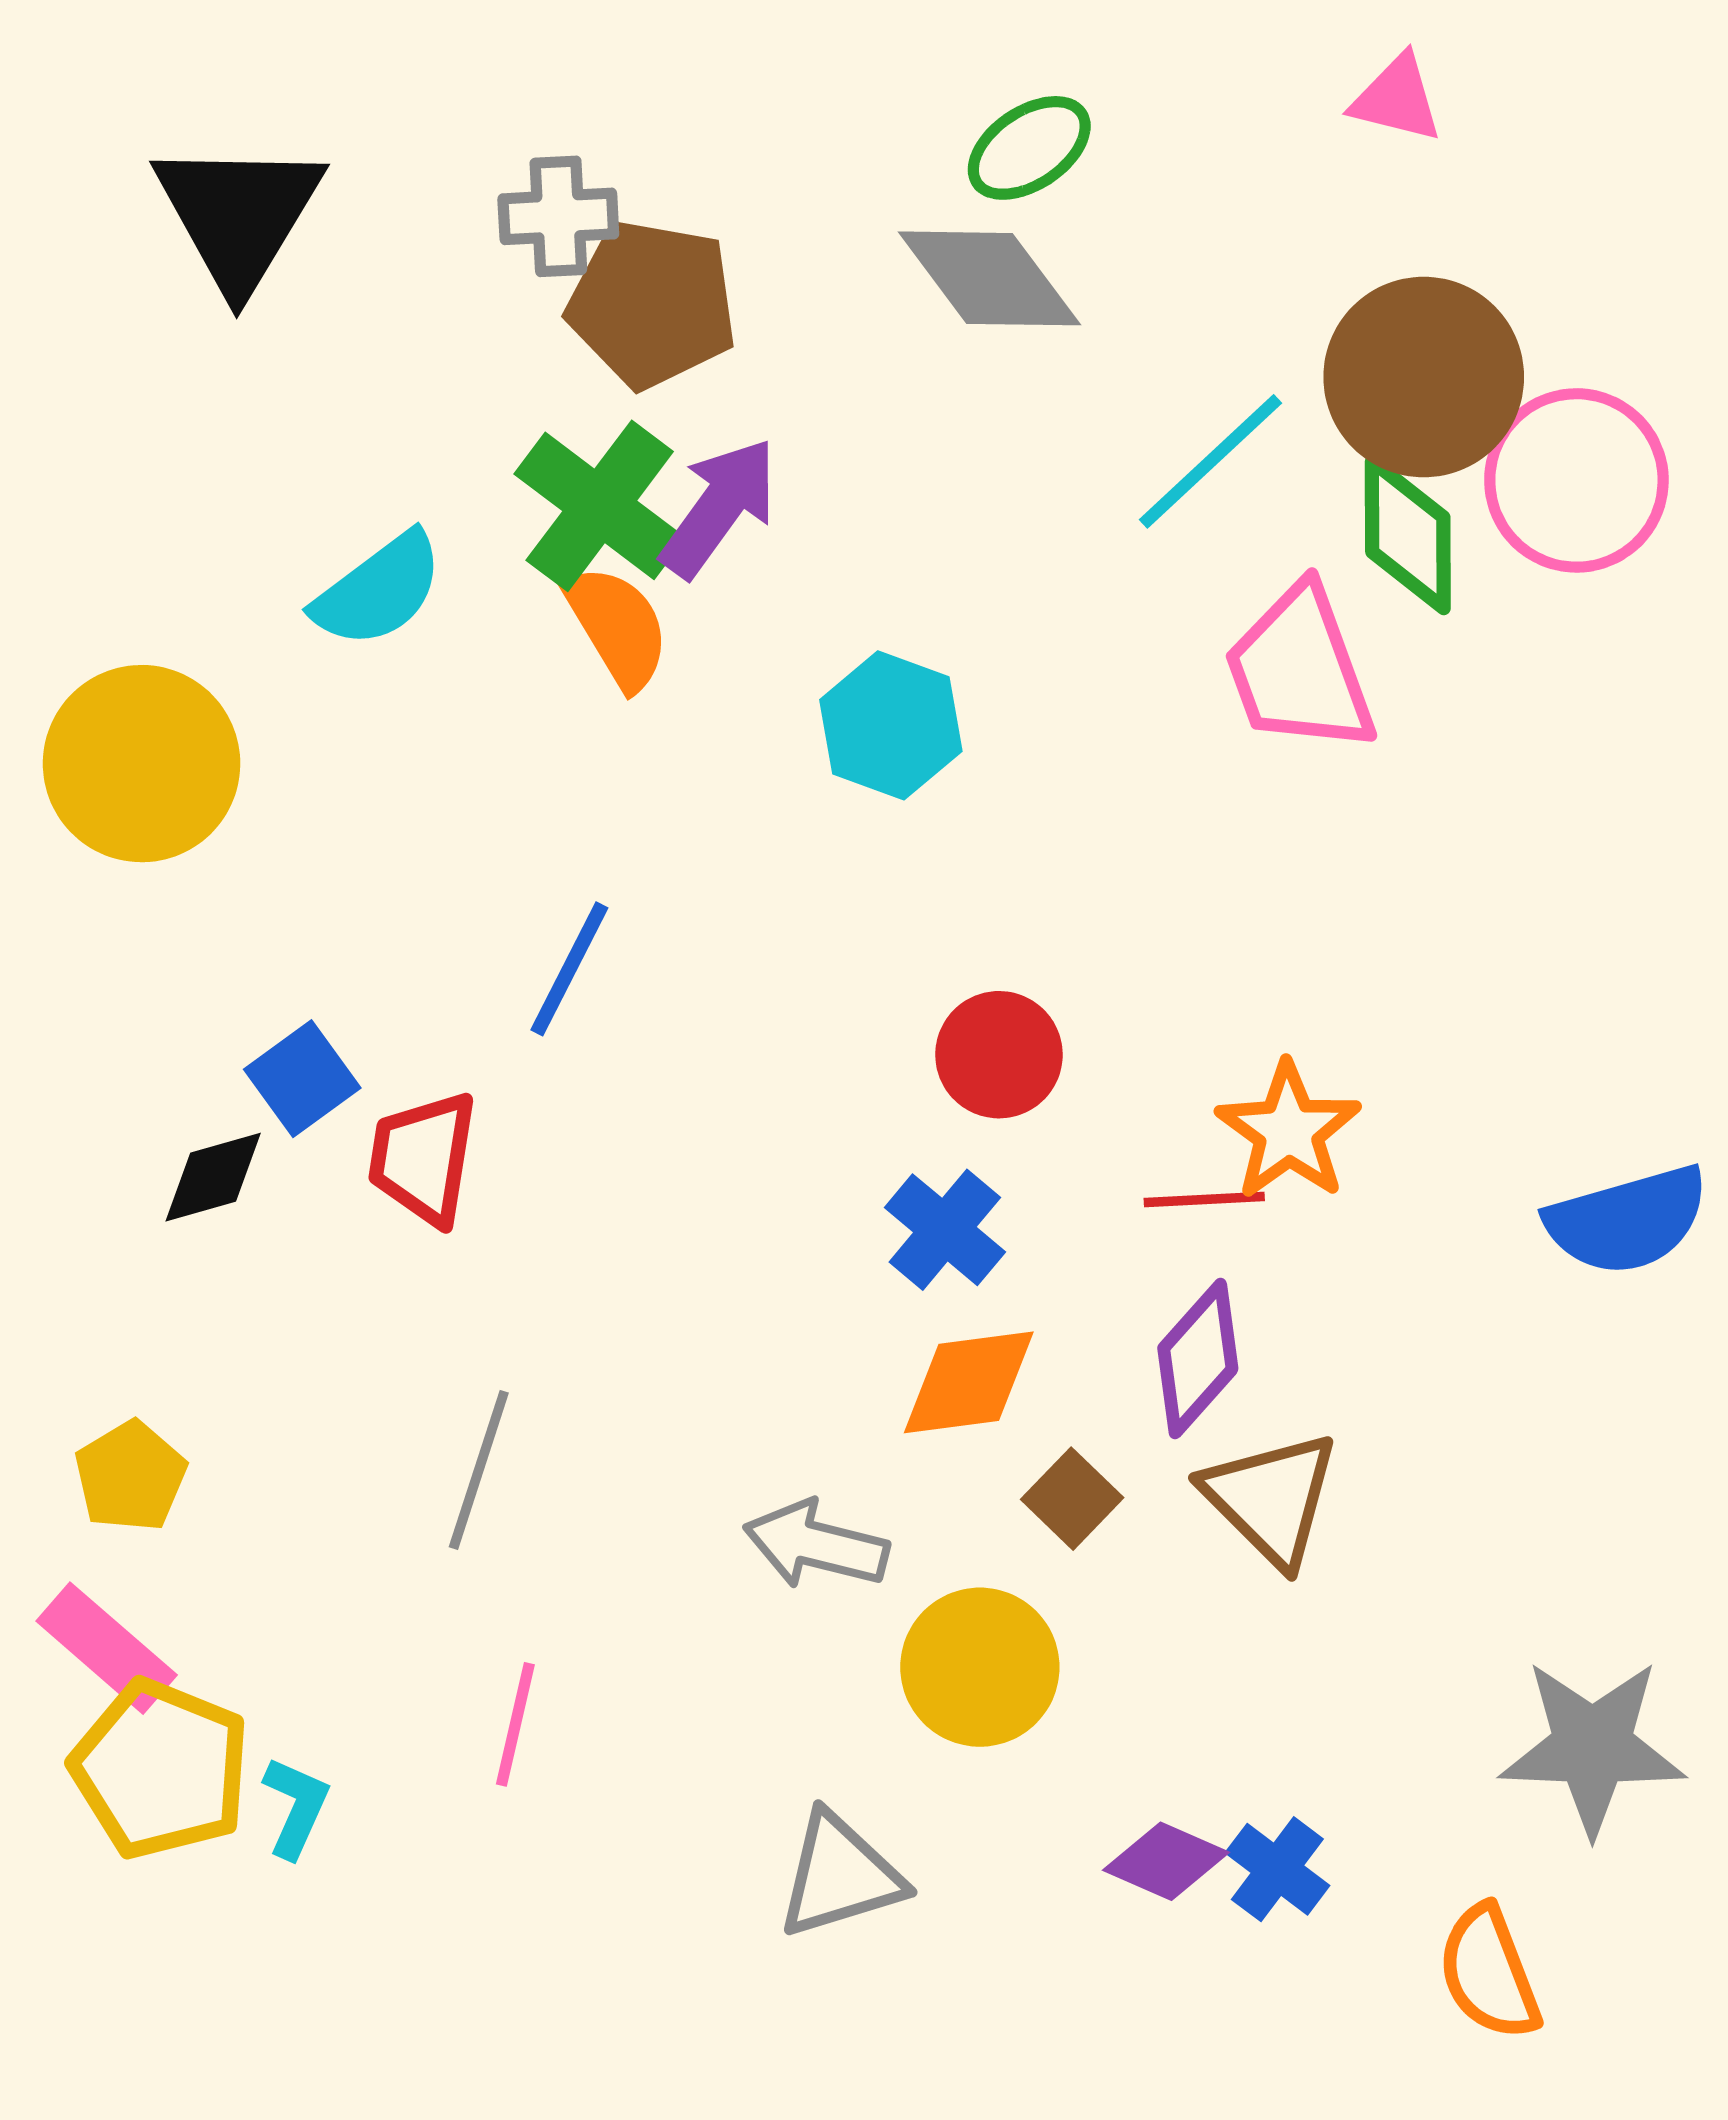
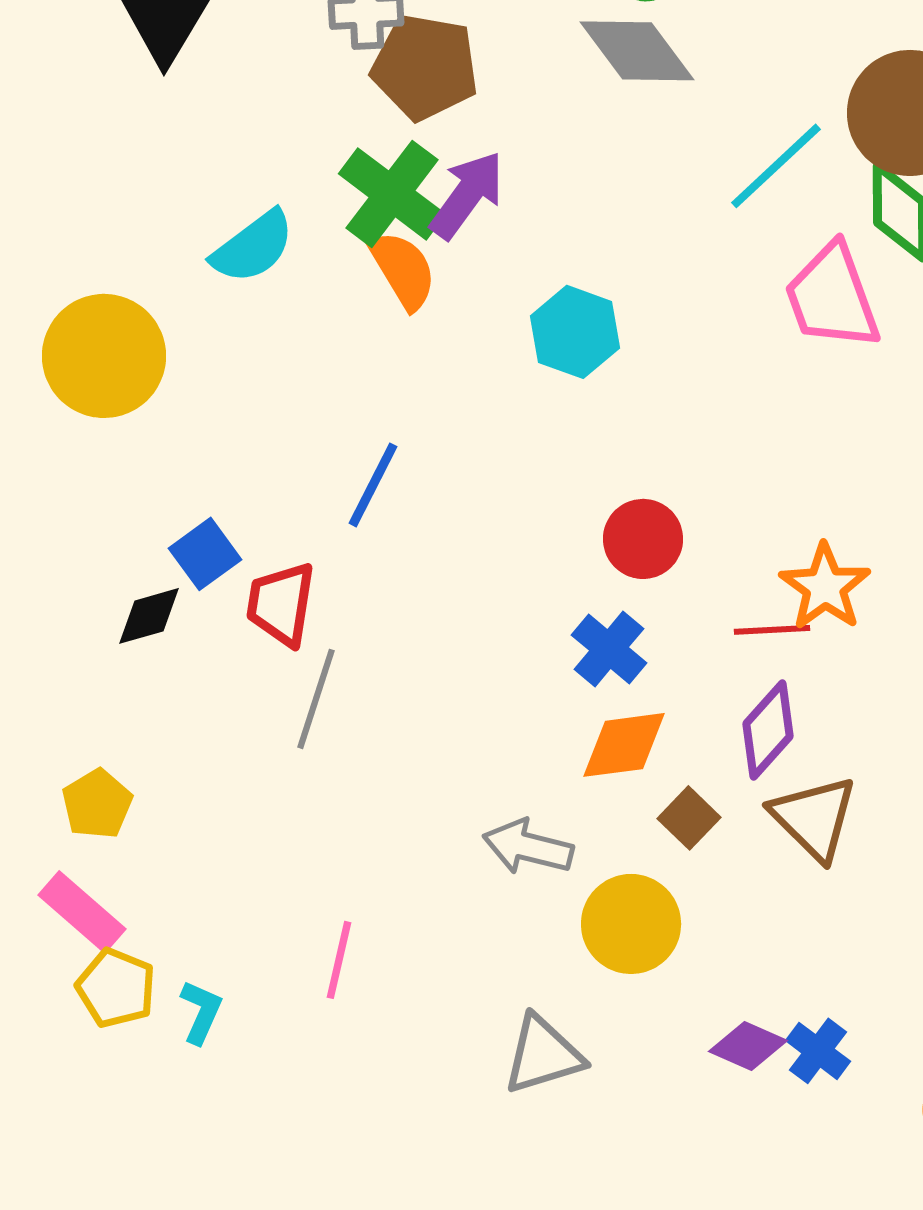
gray line: (479, 1470) -> (316, 699), moved
yellow pentagon: (161, 1769) -> (116, 988), size x0.7

